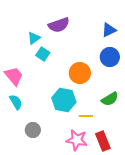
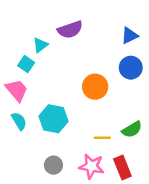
cyan square: (43, 54) -> (26, 64), moved
green semicircle: (110, 99) -> (132, 129), moved
cyan hexagon: (64, 100) -> (53, 119), moved
gray circle: (33, 130) -> (53, 165), moved

